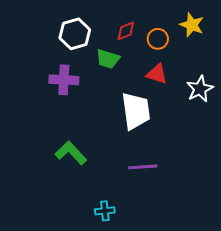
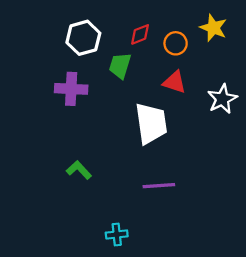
green trapezoid: (108, 59) -> (120, 66), turned 90
green L-shape: (71, 153) -> (79, 170), size x0.7

